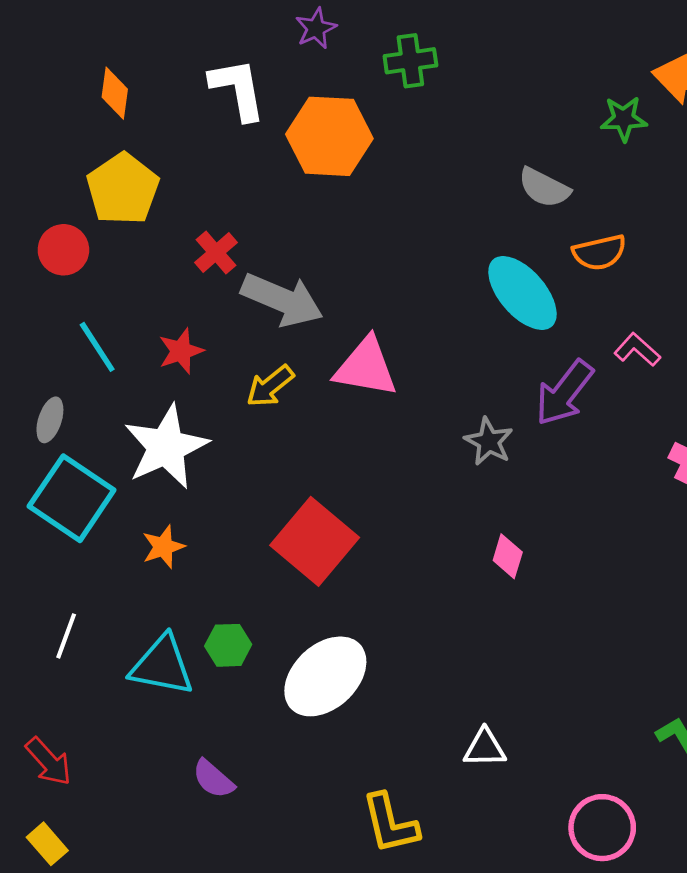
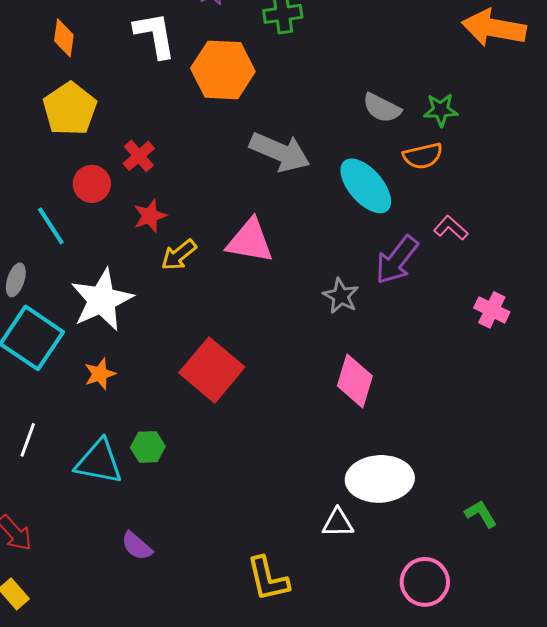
green star: (624, 119) -> (441, 110), moved
red circle: (63, 250) -> (92, 184), moved
gray arrow: (282, 300) -> (280, 152), moved
red star: (181, 351) -> (150, 216), moved
pink diamond: (508, 556) -> (355, 381), size x1.6
white ellipse: (325, 676) -> (380, 479), moved, turned 40

